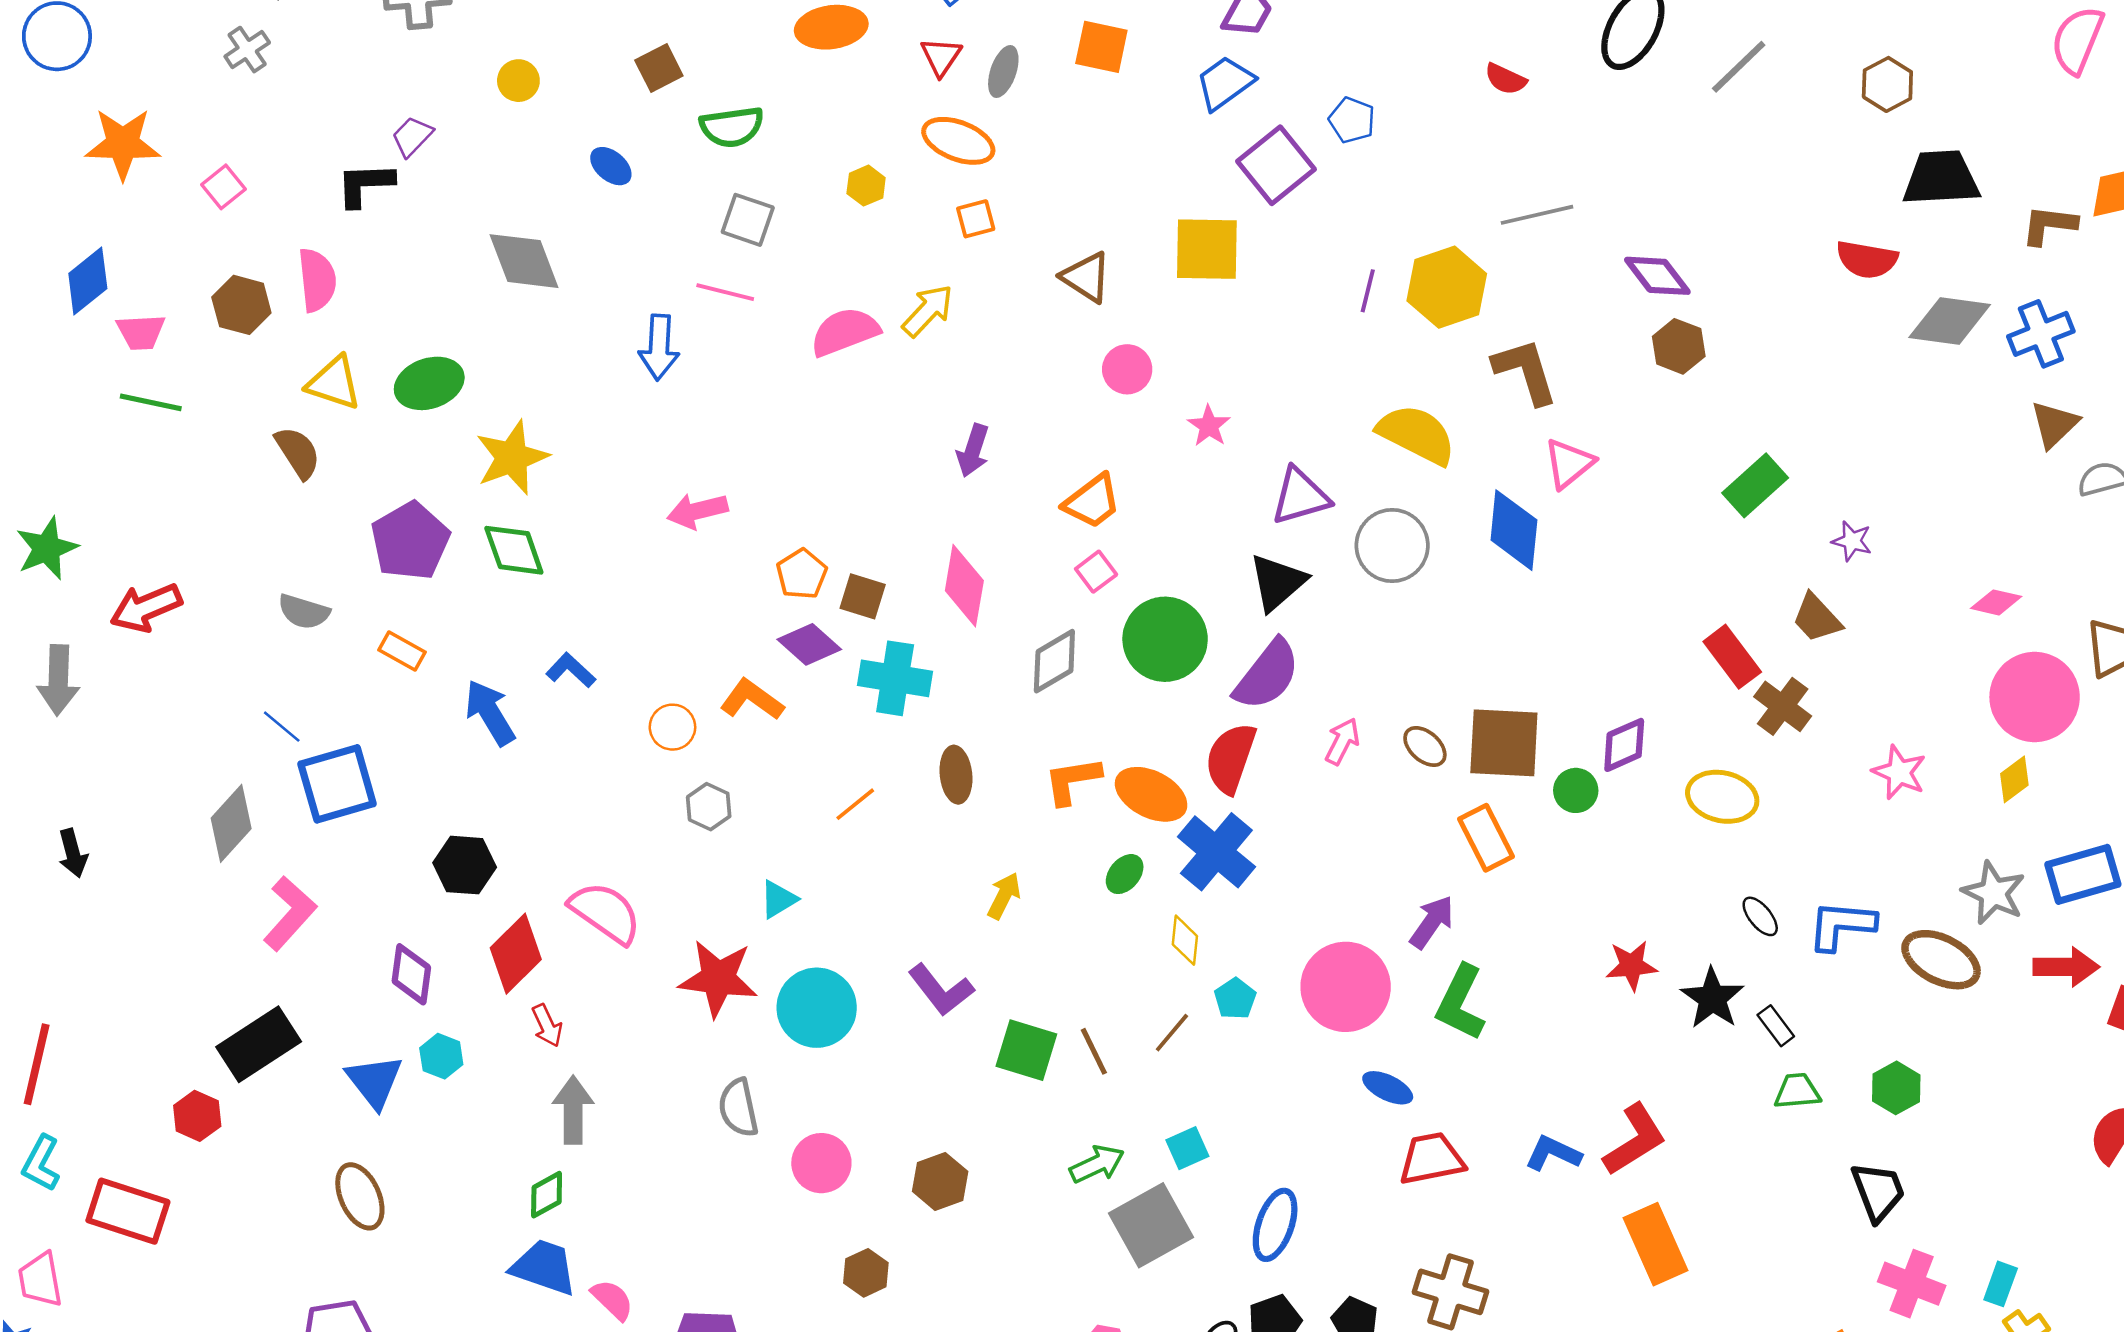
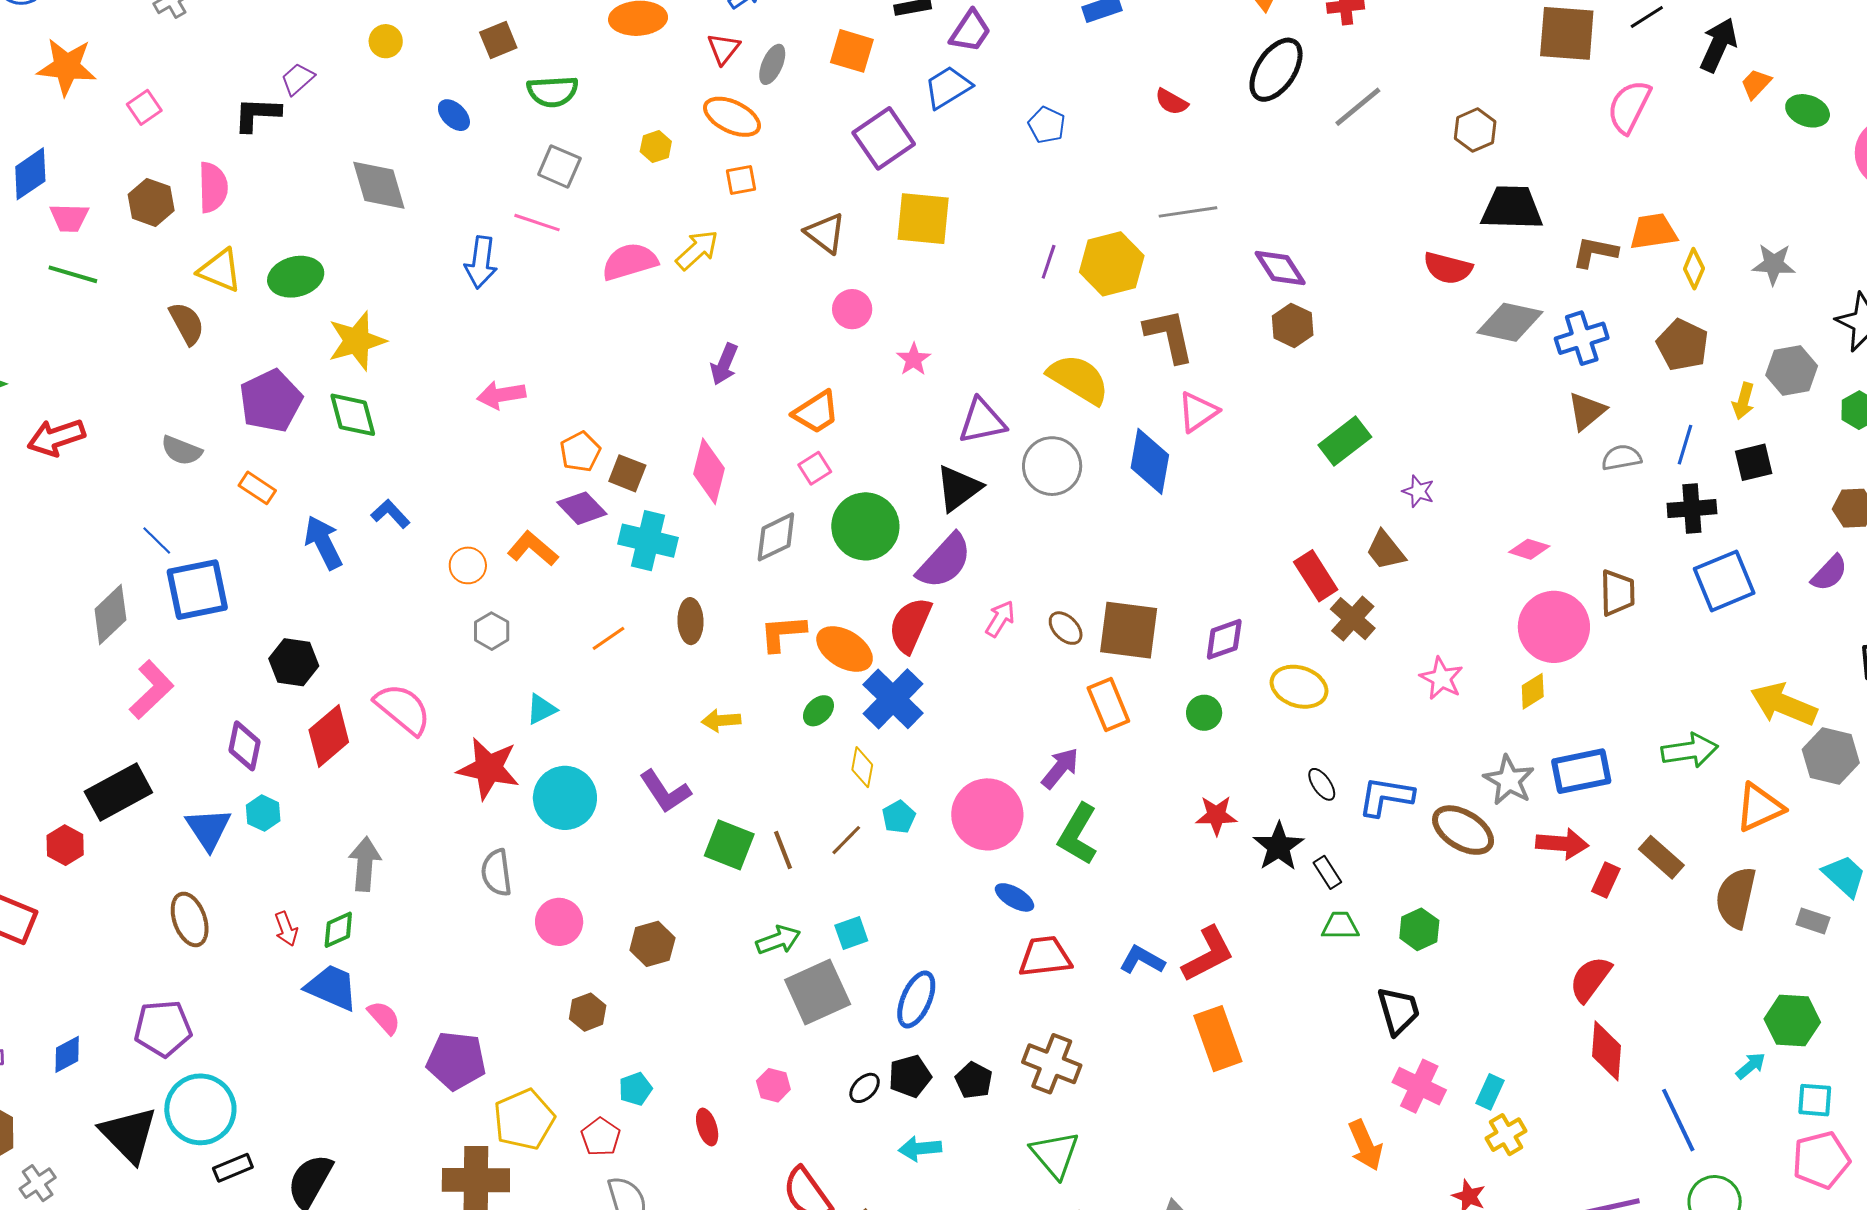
purple square: (1276, 165) -> (884, 138), moved
green circle: (1576, 790) -> (1204, 713), moved
yellow arrow: (1004, 896) -> (721, 720), turned -126
red arrow: (547, 1026) -> (286, 929), moved

